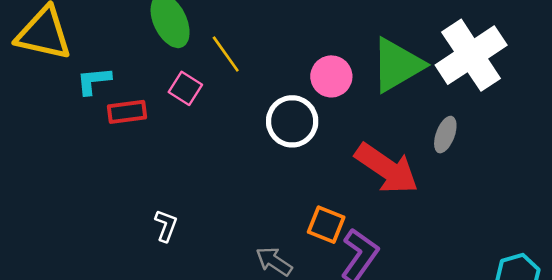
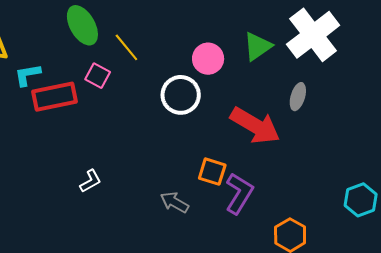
green triangle: (397, 65) -> (258, 46), size x0.7
red rectangle: (127, 112) -> (55, 97), size x1.5
white L-shape: (166, 226) -> (90, 181), turned 45

